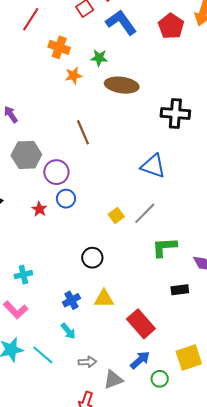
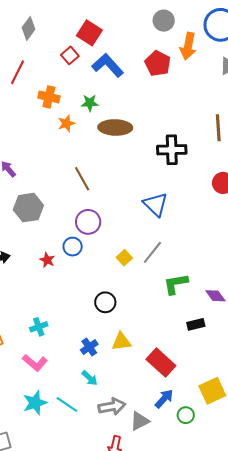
blue triangle: (153, 166) -> (156, 204), turned 32
purple circle: (56, 172) -> (88, 222), moved
gray arrow: (87, 362) -> (112, 406), size x1.5

